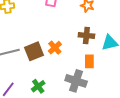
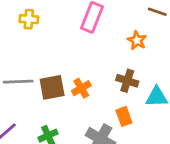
orange rectangle: (89, 61) -> (124, 116), turned -32

